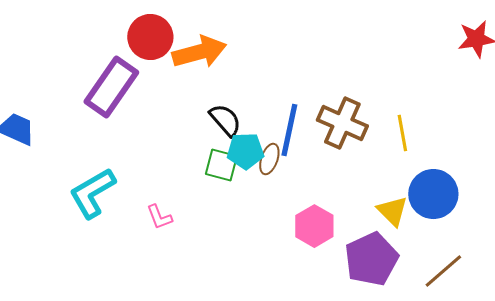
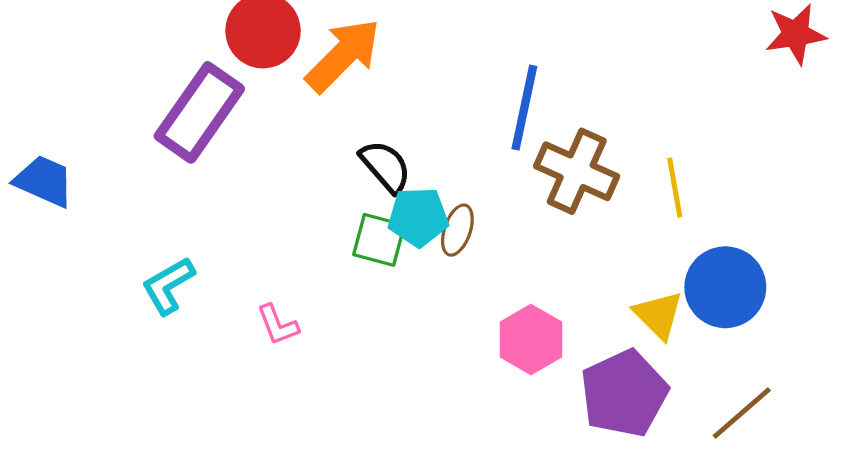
orange arrow: (199, 52) -> (343, 55), turned -30
blue line: (289, 130) -> (524, 108), moved
cyan L-shape: (92, 193) -> (168, 286), size x0.7

